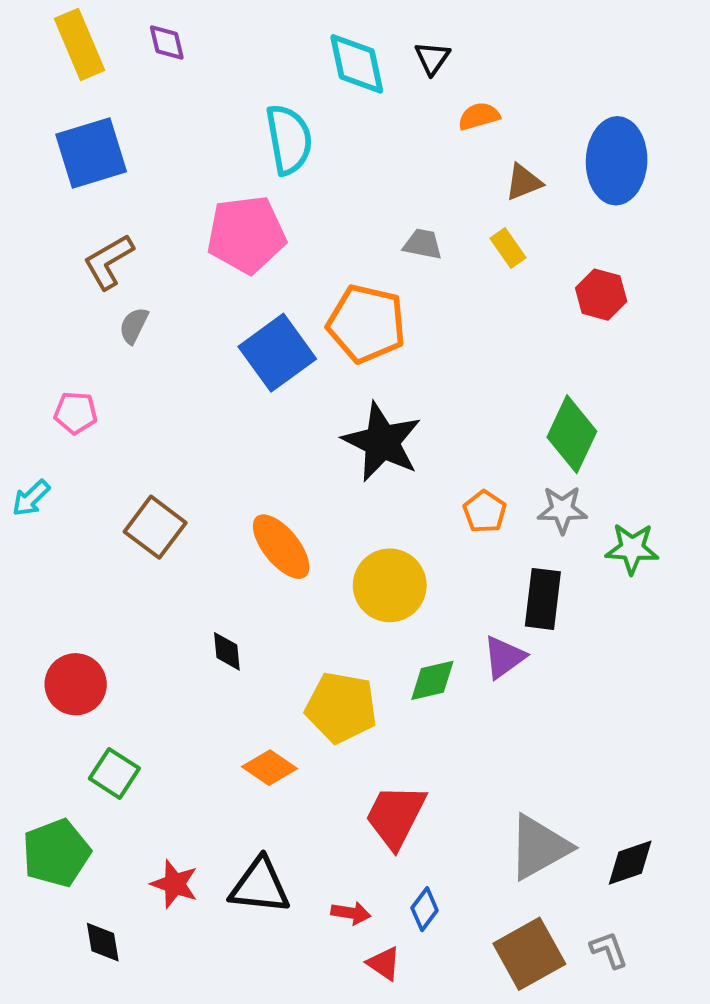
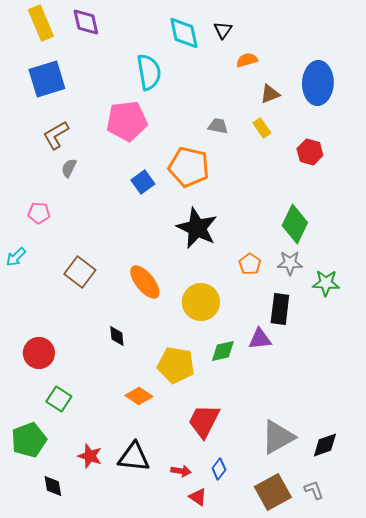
purple diamond: (167, 43) -> (86, 22), size x1.4
blue square: (277, 353) -> (143, 182), size x0.6
purple triangle: (504, 657) -> (260, 339), turned 30

